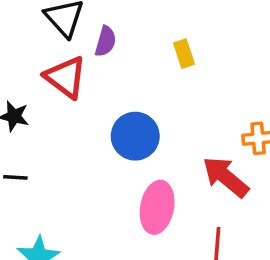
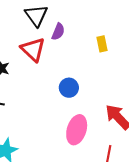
blue circle: (135, 136) -> (69, 88), size x0.7

